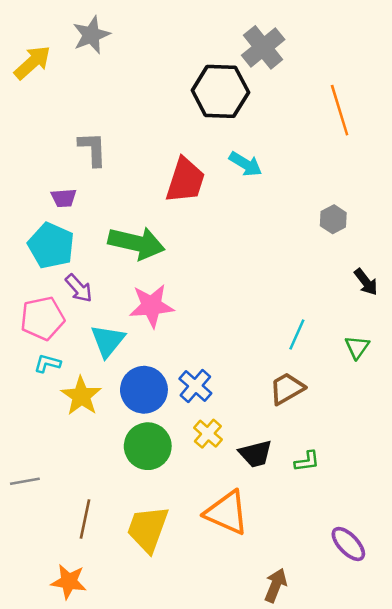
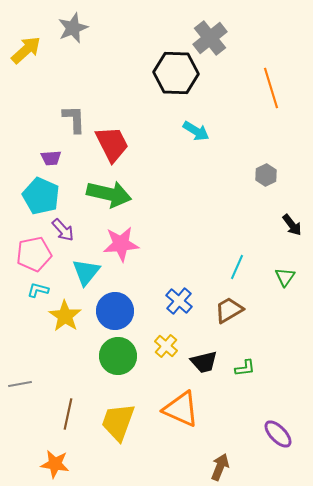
red trapezoid: (185, 180) -> (112, 144), moved, turned -45
blue cross: (195, 386) -> (179, 301), moved

